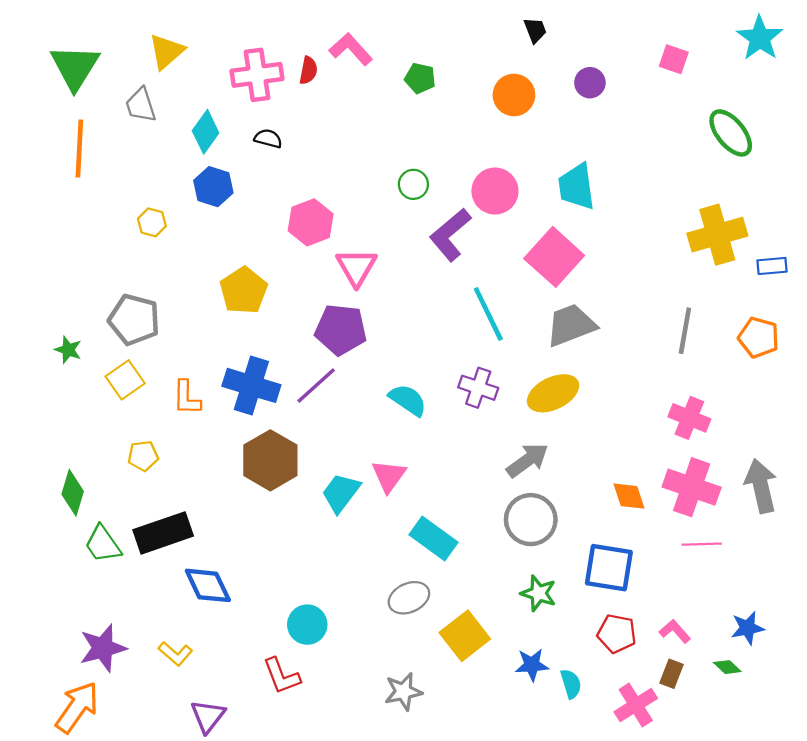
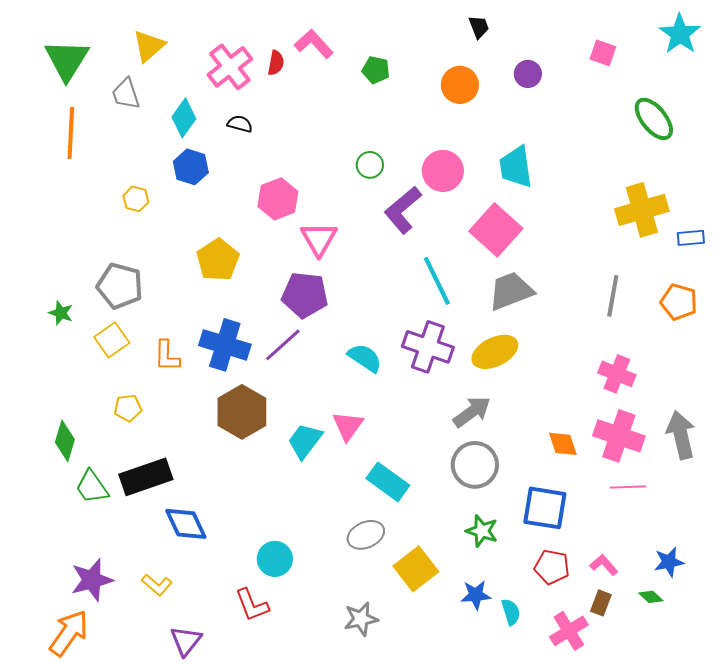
pink cross: (257, 75) -> (230, 67), turned -30
purple cross: (478, 388) -> (428, 347), size x1.4

